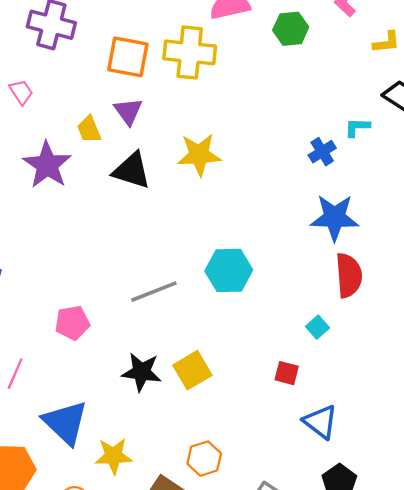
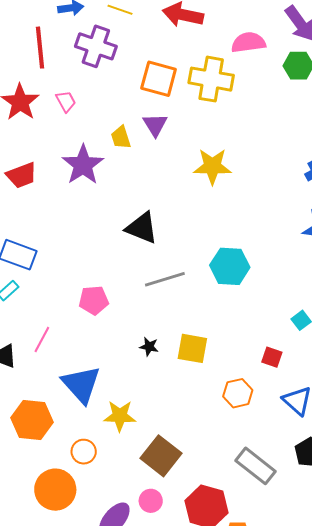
black triangle: (132, 171) -> (142, 228), moved
yellow square: (192, 370) -> (192, 348), turned 36
black star: (141, 372) -> (149, 347), size x0.6
orange hexagon: (204, 459) -> (238, 393), moved

